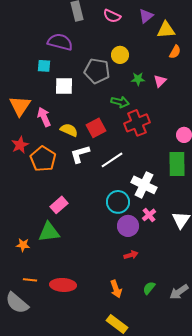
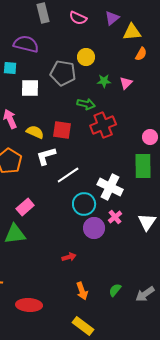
red square: (96, 128) -> (62, 130), turned 36
white line: (112, 160) -> (68, 175), moved
red arrow: (131, 255) -> (69, 257), moved
red ellipse: (63, 285) -> (29, 305), moved

